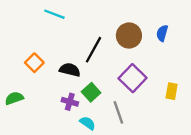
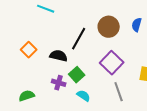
green semicircle: (14, 98) -> (27, 96), moved
gray line: (118, 112) -> (119, 92), moved
cyan semicircle: (88, 123) -> (84, 96), moved

